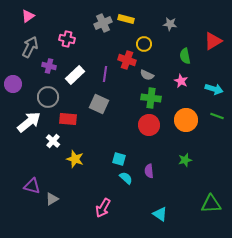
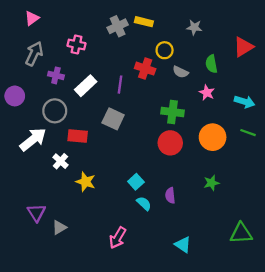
gray semicircle: (147, 75) -> (181, 72), moved
cyan square: (119, 159) -> (136, 182), turned 32
purple triangle: (32, 186) -> (36, 213), turned 42

